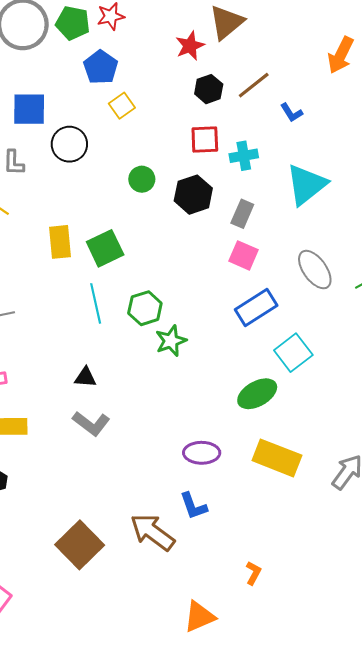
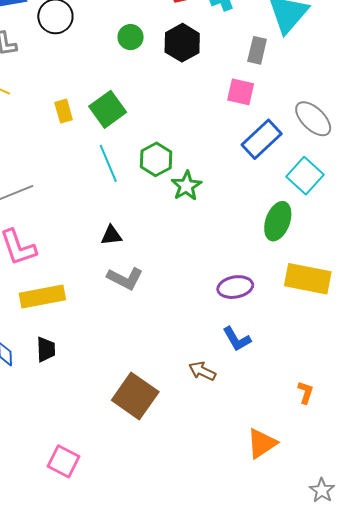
gray rectangle: (242, 214) -> (257, 50), moved
yellow rectangle: (60, 242) -> (64, 111), size x0.7
gray ellipse: (315, 270) -> (313, 119), moved
green ellipse: (257, 394) -> (278, 221), turned -30
brown arrow: (152, 532) -> (202, 371), size x0.6

